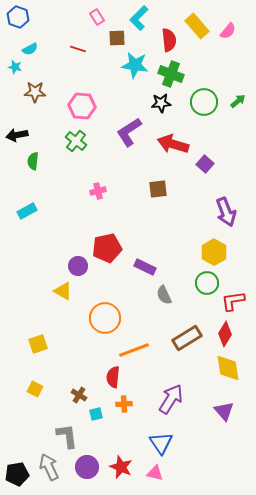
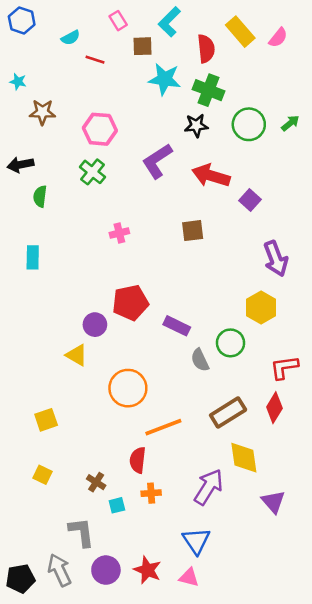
cyan semicircle: (30, 49) -> (71, 38), moved
cyan rectangle: (27, 211) -> (33, 257), turned -60
green circle: (207, 283) -> (230, 343), moved
yellow diamond: (228, 368) -> (244, 458), moved

